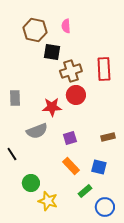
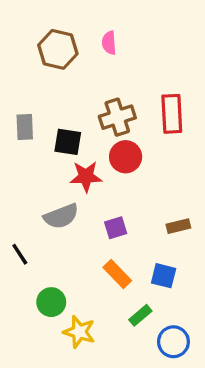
black square: (52, 52) -> (68, 142), moved
gray rectangle: (15, 98) -> (25, 127), moved

